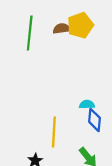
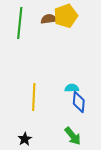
yellow line: (54, 132) -> (34, 97), moved

